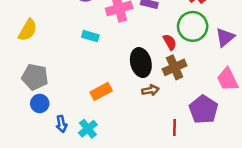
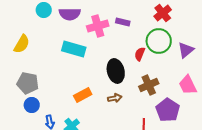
cyan rectangle: (90, 36) -> (74, 49), size x1.6
red semicircle: (170, 42) -> (140, 54), turned -128
brown cross: (175, 67) -> (149, 85), moved
brown arrow: (150, 90) -> (115, 98), moved

